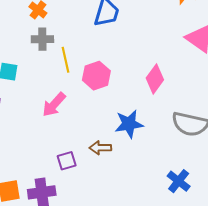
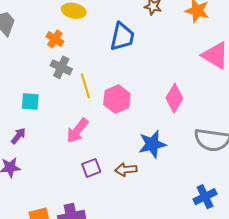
gray cross: (42, 39) -> (61, 67), turned 30
purple square: (67, 161) -> (91, 168), moved
blue cross: (179, 181) -> (205, 197), turned 30

